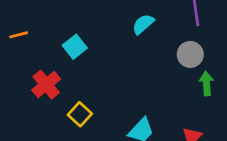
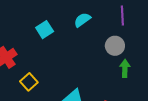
cyan square: (75, 47) -> (45, 30), moved

